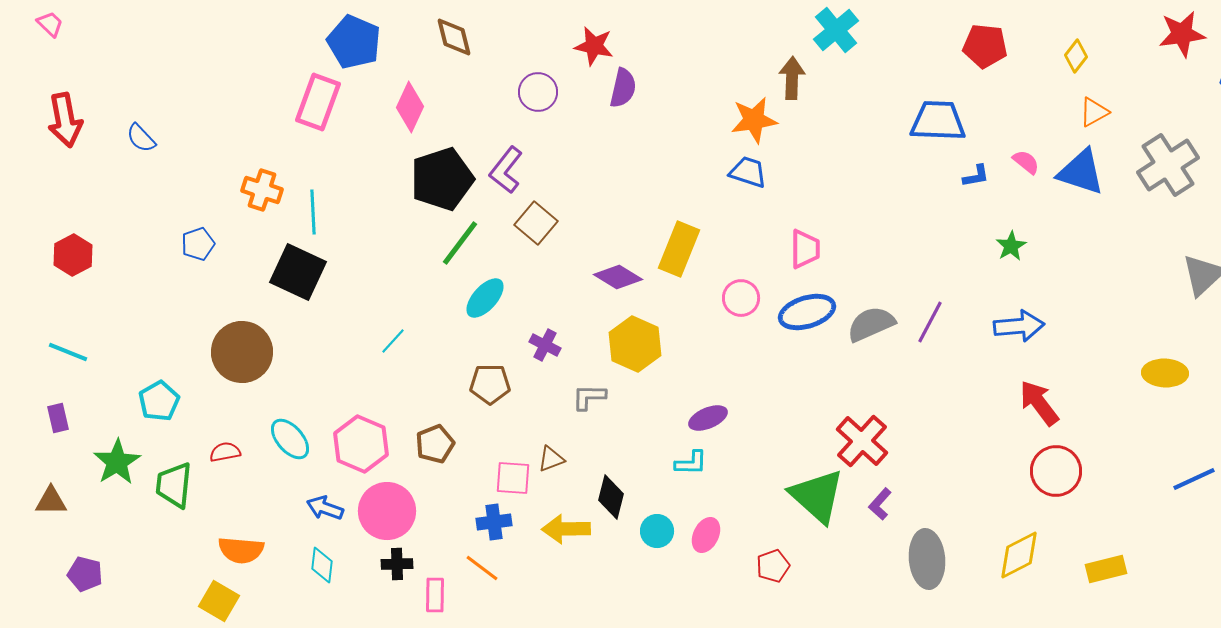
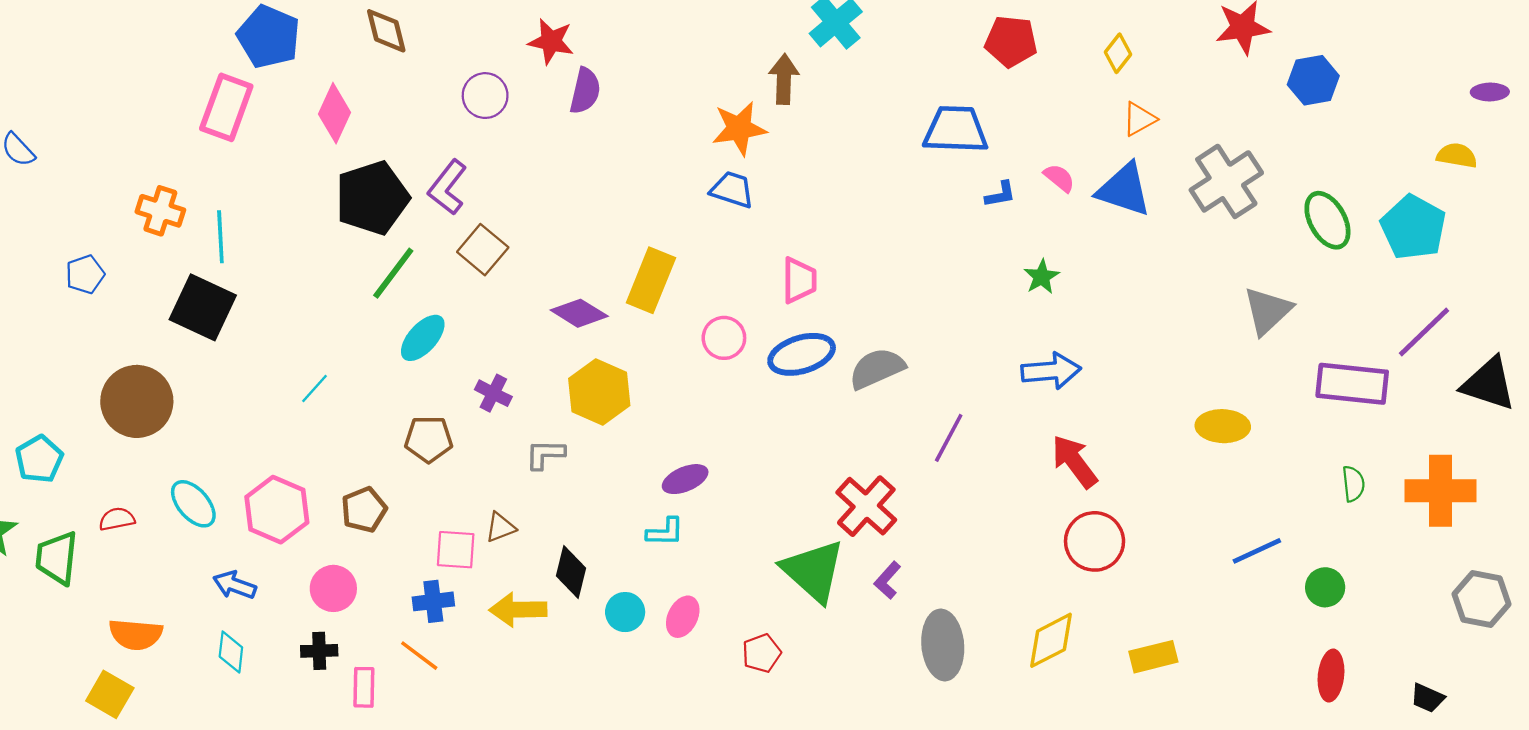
purple line: (930, 322) -> (949, 438), moved
pink circle: (387, 511) -> (333, 588), moved, size x0.7

